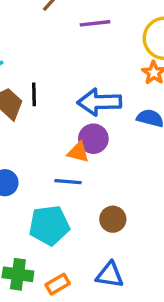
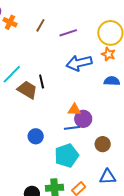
blue arrow: (99, 102) -> (79, 63), moved
purple circle: (93, 139) -> (83, 119), moved

